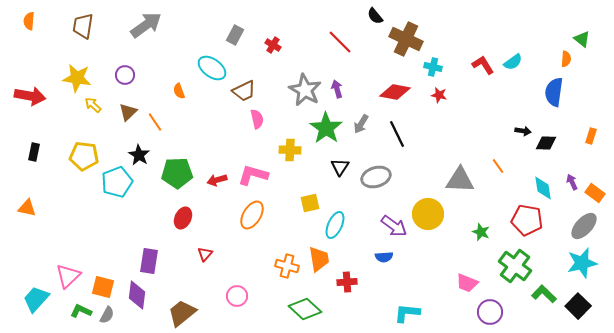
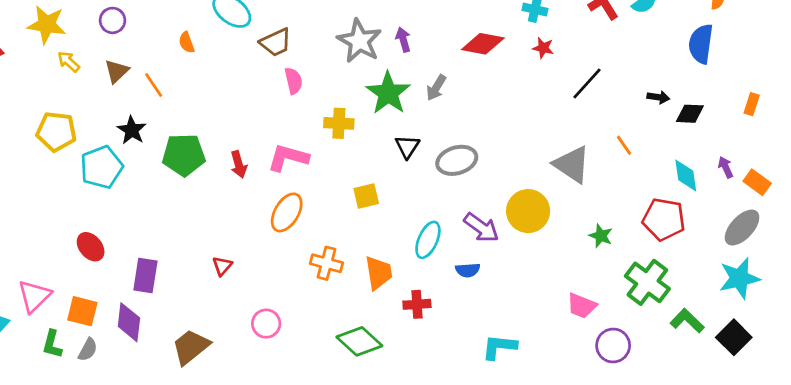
black line: (397, 134) -> (587, 84), moved, turned 68
red arrow: (217, 180) -> (239, 164), turned -90
gray triangle: (460, 180) -> (572, 164), turned 32
red ellipse: (183, 218) -> (91, 247), moved, turned -65
cyan ellipse: (335, 225) -> (428, 240), moved
orange cross: (287, 266) -> (326, 263), moved
green L-shape: (81, 311) -> (52, 344), turned -100

